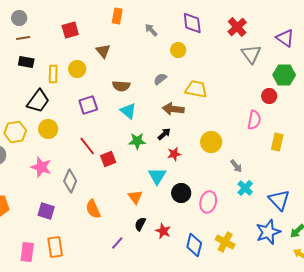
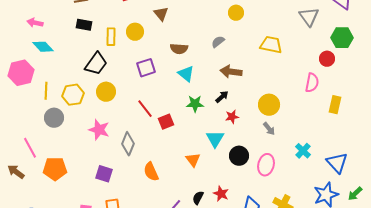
yellow trapezoid: (196, 89) -> (271, 45), moved
gray arrow: (236, 166) -> (269, 129), moved
black semicircle: (140, 224) -> (198, 198), moved

